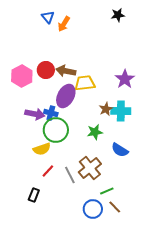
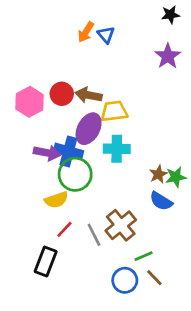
black star: (118, 15) -> (170, 15), moved
blue triangle: (48, 17) -> (106, 35), moved
purple star: (125, 79) -> (168, 56), moved
brown star: (106, 109) -> (158, 174), moved
cyan cross: (121, 111) -> (117, 149), moved
blue cross: (51, 113) -> (68, 151), size x1.5
green star: (95, 132) -> (176, 177), moved
black rectangle: (34, 195) -> (46, 262), size x1.5

